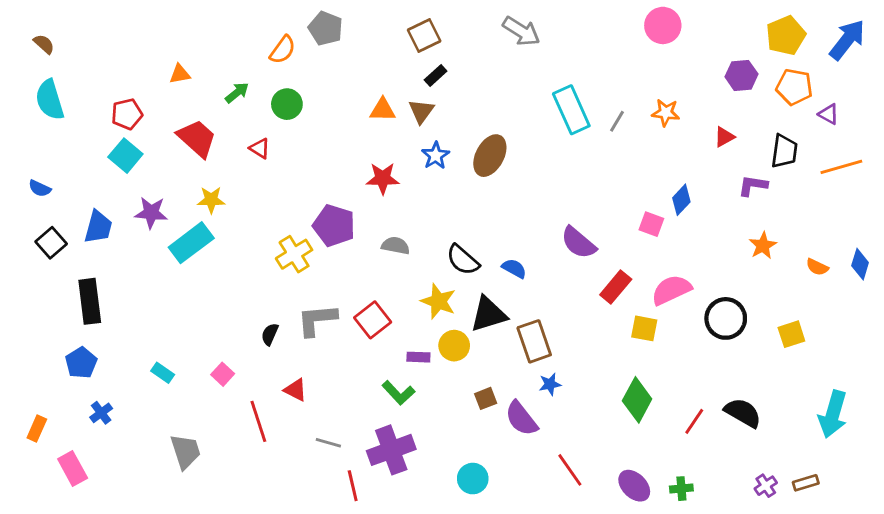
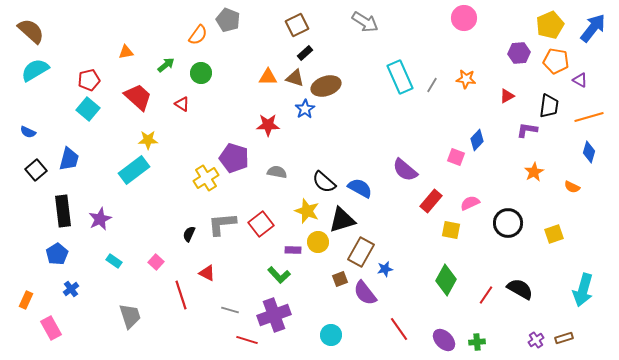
brown semicircle: (44, 44) -> (31, 31), size x1.8
cyan semicircle: (50, 100) -> (35, 70), turned 76
brown triangle: (421, 111) -> (295, 78), turned -48
brown ellipse: (490, 156) -> (326, 86), moved, turned 44
purple star: (151, 213) -> (100, 219), moved, turned -30
blue diamond: (860, 264) -> (589, 152), moved
blue semicircle: (514, 268) -> (360, 188), size x1.4
pink semicircle: (671, 290) -> (470, 203), size x0.7
brown rectangle: (534, 341) -> (361, 252), moved, turned 48
red line: (353, 486) -> (247, 340), turned -60

